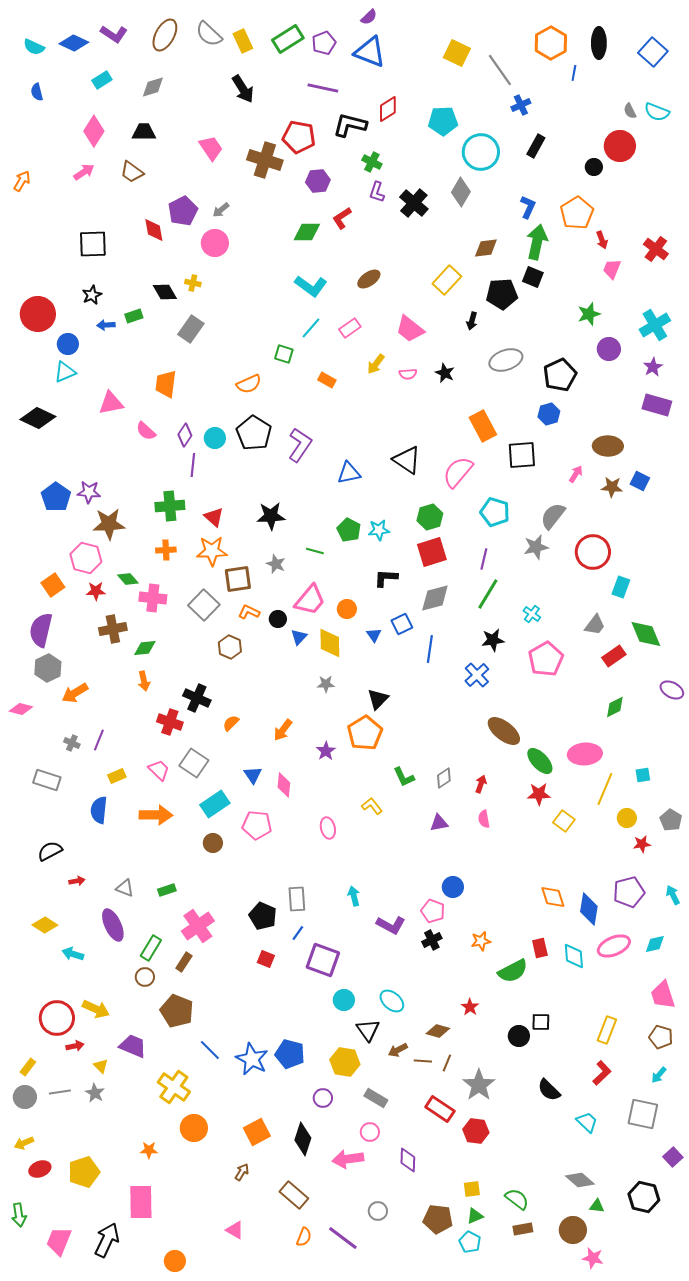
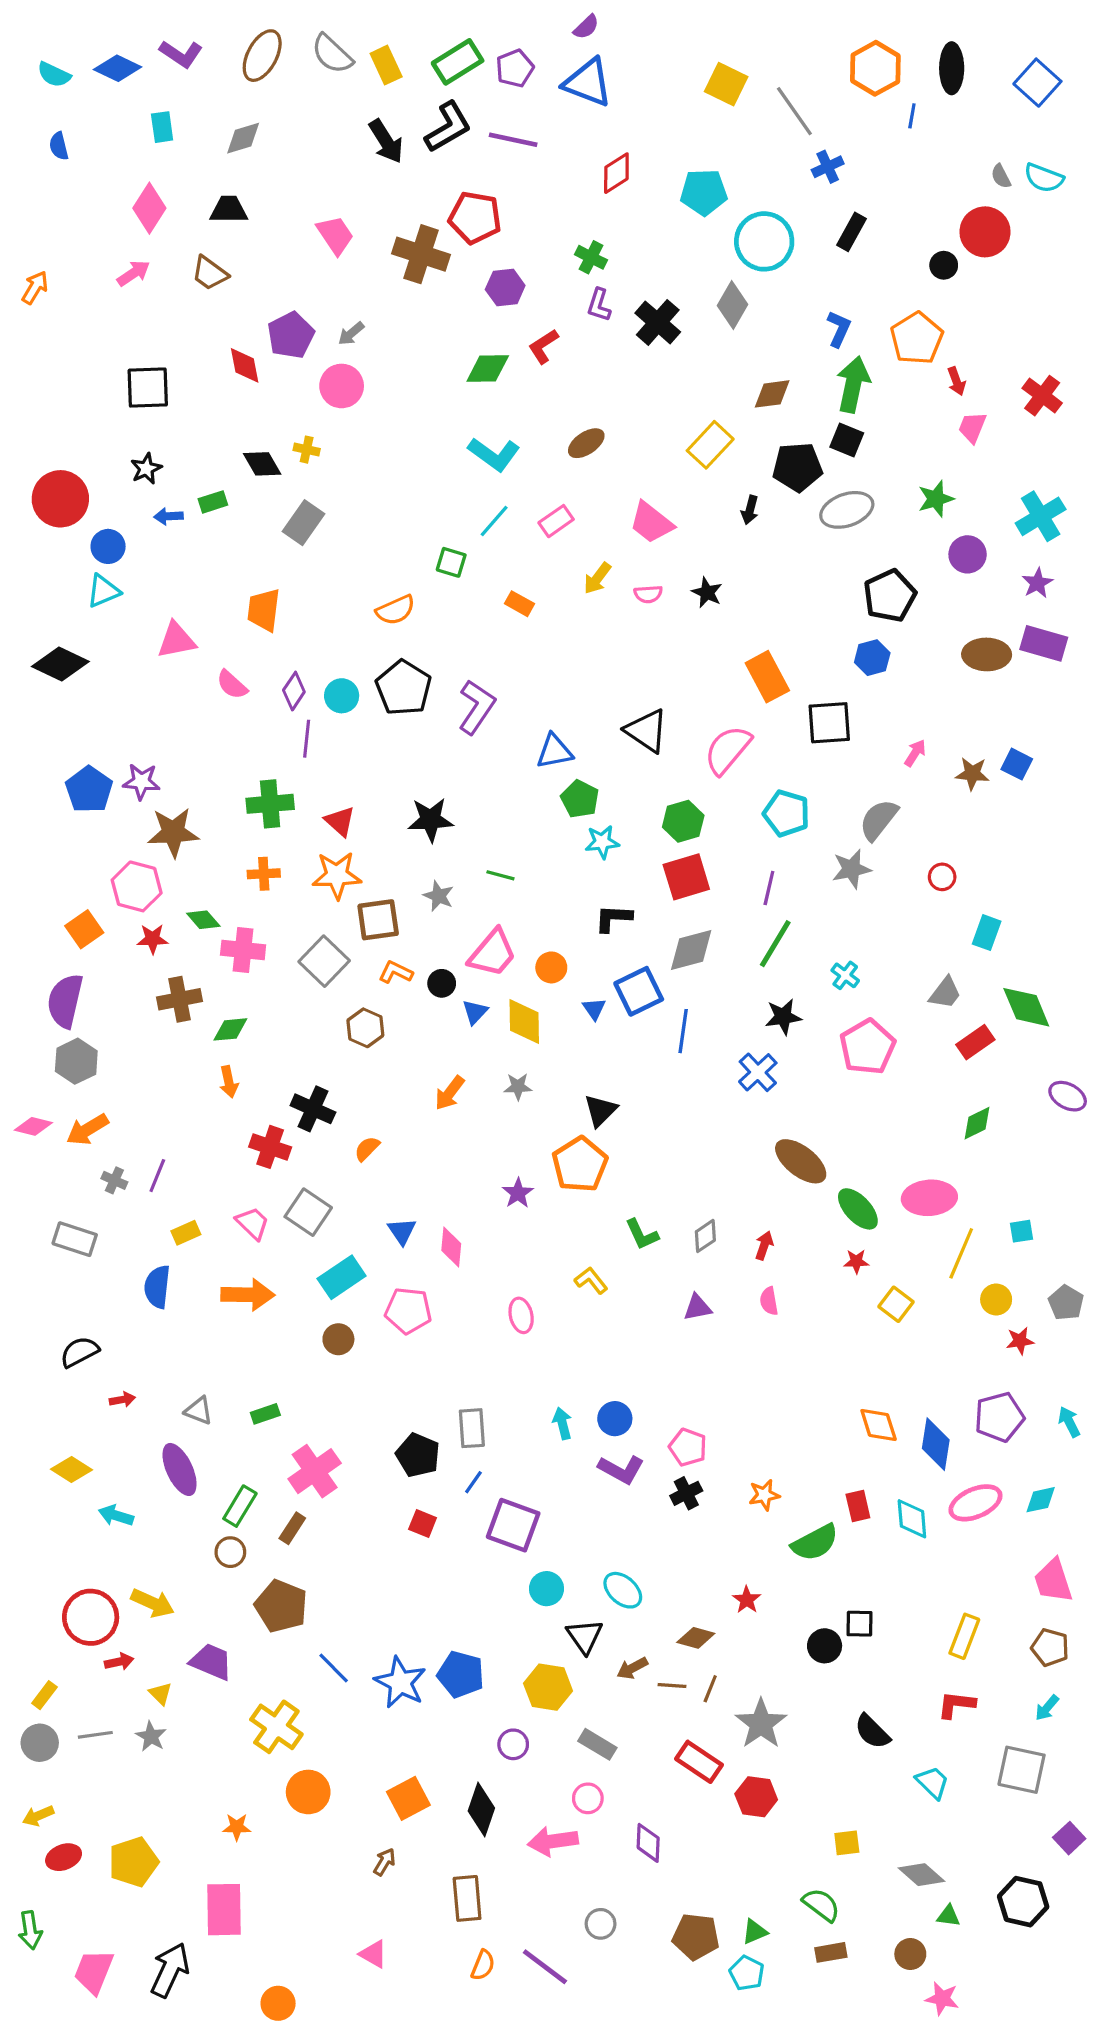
cyan rectangle: (102, 80) -> (162, 127), turned -66
black L-shape: (350, 125) -> (448, 127), moved, turned 136
gray ellipse: (506, 360) -> (847, 510), moved
brown ellipse: (608, 446) -> (987, 654), moved
green pentagon: (349, 530) -> (580, 799), moved
red circle: (593, 552) -> (942, 877), size x0.5
blue square: (402, 624) -> (639, 991), size x1.4
orange arrow: (75, 693) -> (87, 1130), moved
orange arrow: (283, 730) -> (450, 1093), moved
red star: (539, 794) -> (856, 1261), size x0.7
blue circle: (453, 887) -> (615, 1419), moved
red L-shape: (602, 1073) -> (956, 1705), turned -130
yellow square: (472, 1189) -> (847, 1843), moved
brown rectangle: (294, 1195) -> (467, 1898), turned 44
brown circle: (573, 1230) -> (910, 1954), size x0.7

